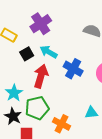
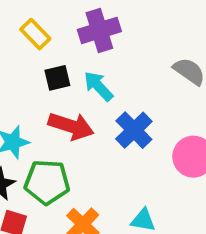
red arrow: (41, 76) -> (71, 126), turned 75

